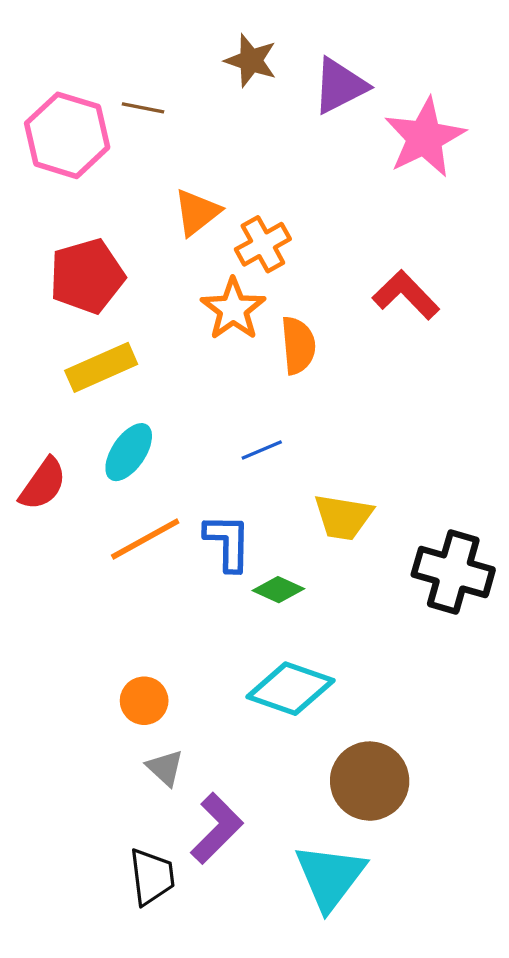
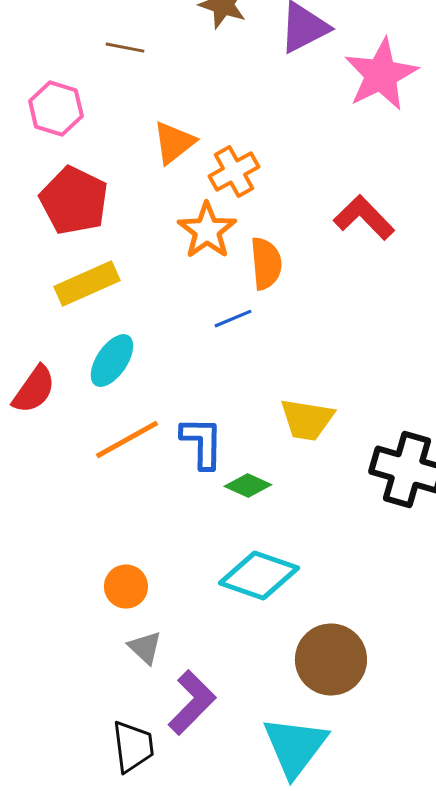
pink hexagon: (67, 135) -> (56, 109), moved, size x0.7
red pentagon: (87, 276) -> (74, 201), turned -30
blue line: (262, 450) -> (233, 319), moved

